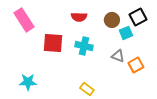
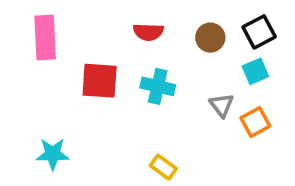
pink rectangle: (24, 20) -> (45, 38), turned 30
cyan square: (126, 33) -> (255, 71), moved
gray triangle: (118, 56) -> (222, 105), turned 32

